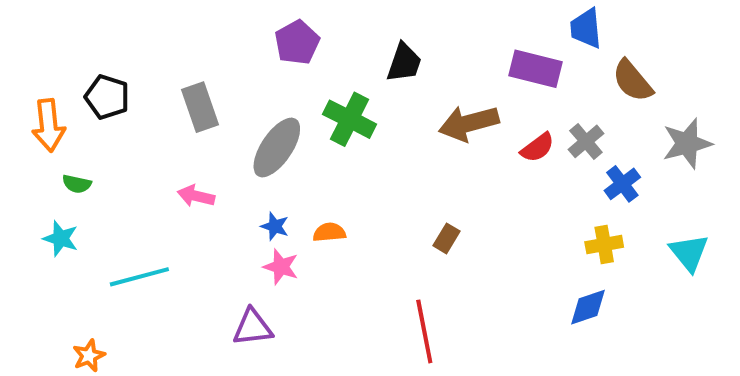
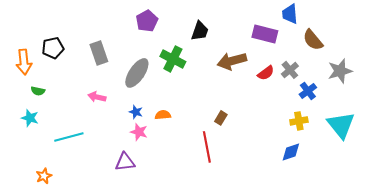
black pentagon: (107, 97) -> (53, 48), turned -30
cyan triangle: (689, 253) -> (341, 125), size x1.4
red line: (424, 331) -> (207, 147), moved

